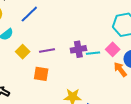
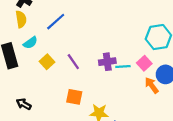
purple line: (47, 50) -> (73, 62), turned 63
orange square: (41, 74) -> (74, 97), moved

